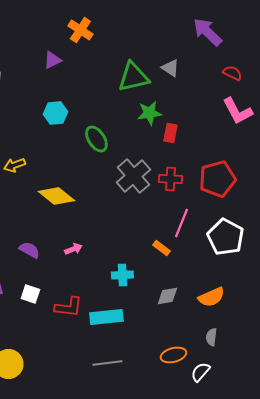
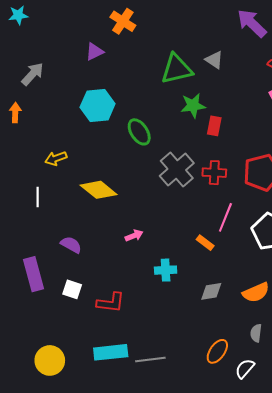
cyan hexagon: (55, 113) -> (98, 106), size x1.4
pink arrow: (73, 249) -> (134, 236), moved
cyan rectangle: (106, 317) -> (111, 352), moved
orange ellipse: (173, 355) -> (217, 351), turned -40

